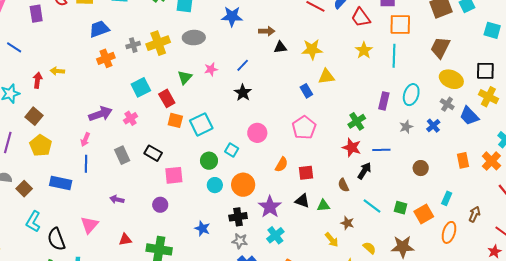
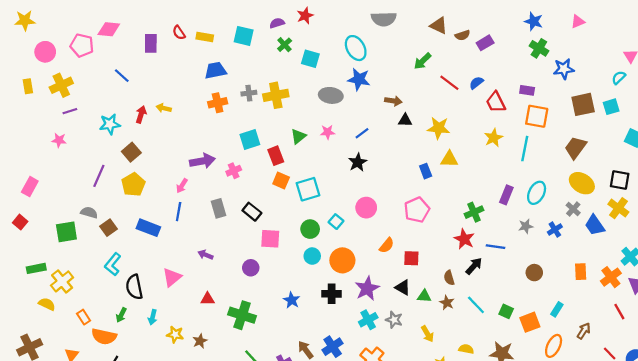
gray ellipse: (194, 38) -> (331, 95), moved
brown star: (347, 223) -> (447, 303), moved
gray star: (240, 241) -> (394, 320), moved
yellow semicircle: (369, 248) -> (466, 349), turned -40

